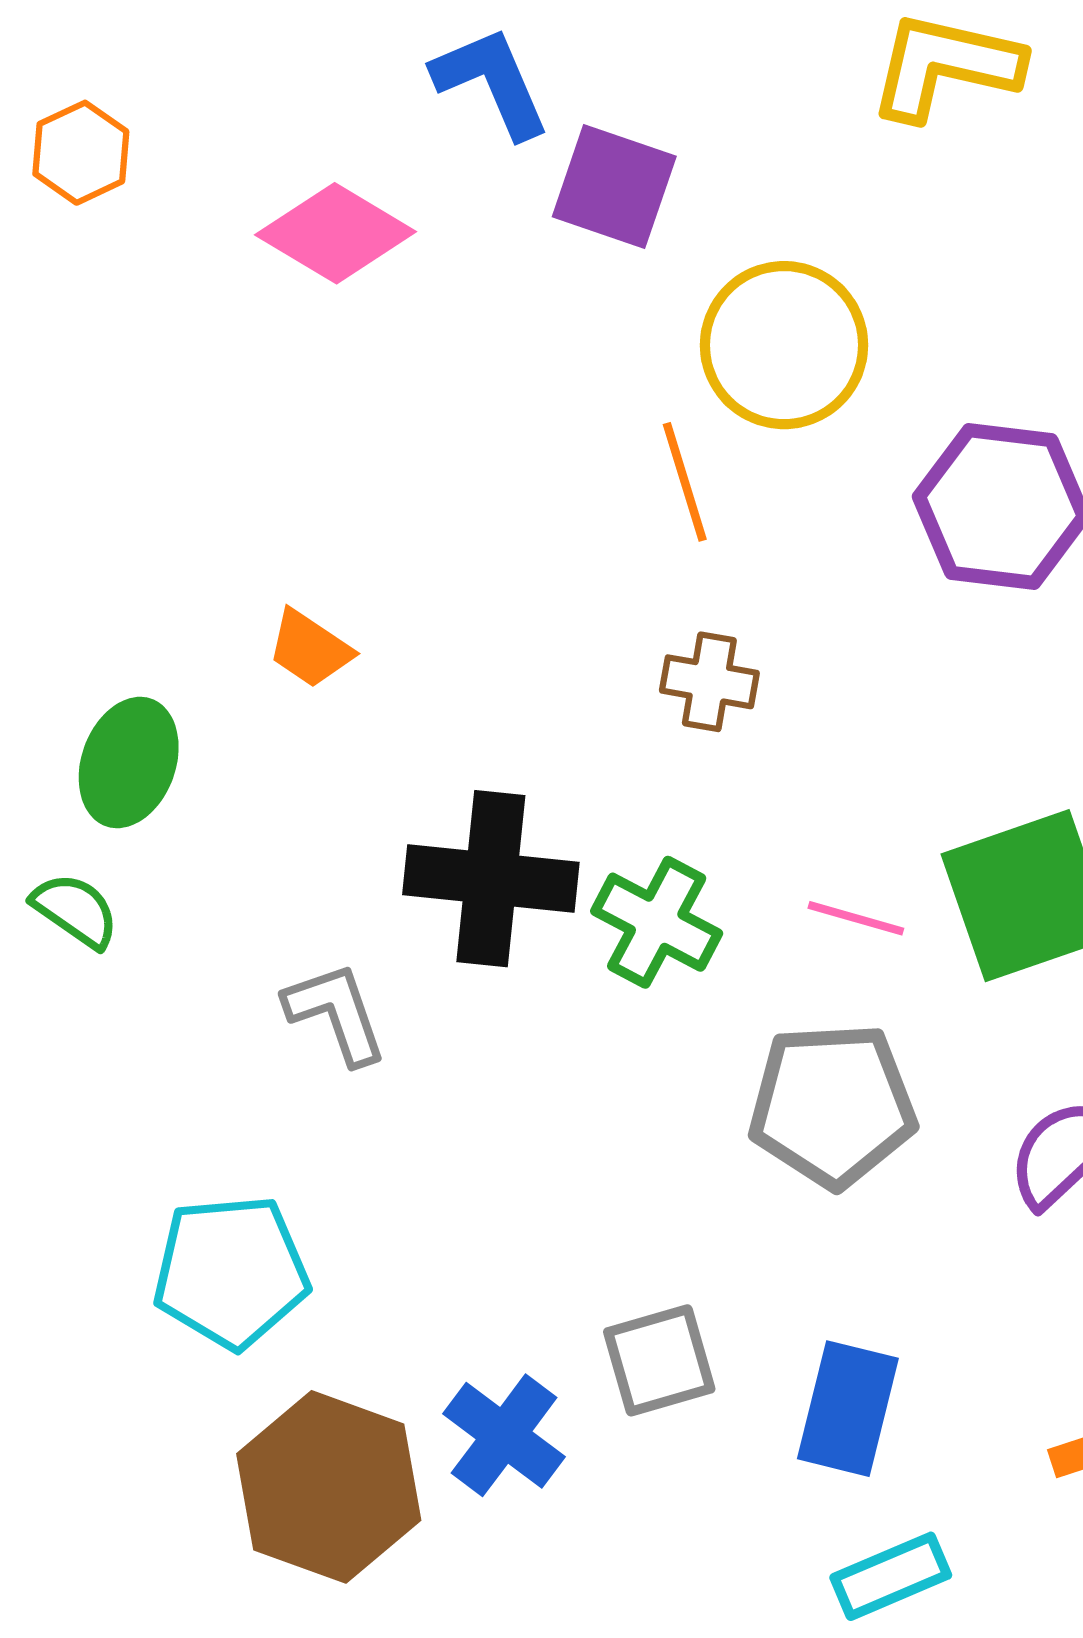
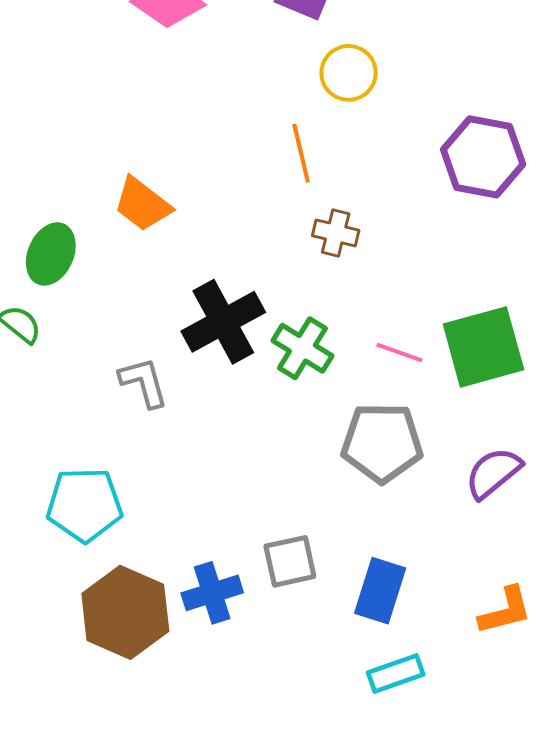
yellow circle: (784, 345) -> (349, 73), moved, size x0.7
orange line: (685, 482) -> (301, 153), moved
orange trapezoid: (310, 649) -> (142, 204), size x1.4
black cross: (491, 879) -> (223, 322), turned -38
blue cross: (504, 1435) -> (212, 593), turned 32

